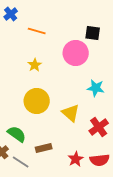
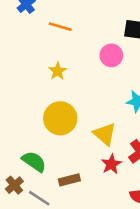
pink circle: (76, 53) -> (111, 55), size x0.7
red star: (76, 159) -> (111, 164), moved

